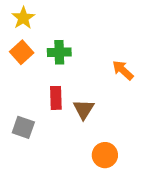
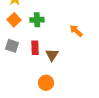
gray square: (23, 127) -> (12, 46), moved
orange circle: (105, 155) -> (46, 83), moved

